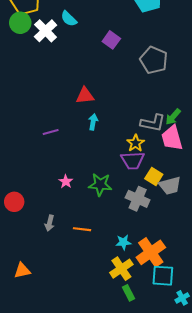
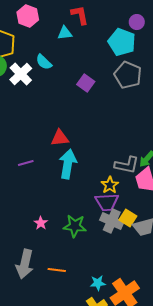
gray pentagon: (154, 60) -> (128, 75), moved
cyan arrow: (93, 122) -> (68, 164), size x1.8
purple line: (51, 132) -> (26, 163), moved
gray cross: (138, 199) -> (112, 221), moved
gray arrow: (50, 223) -> (25, 264), size x1.8

